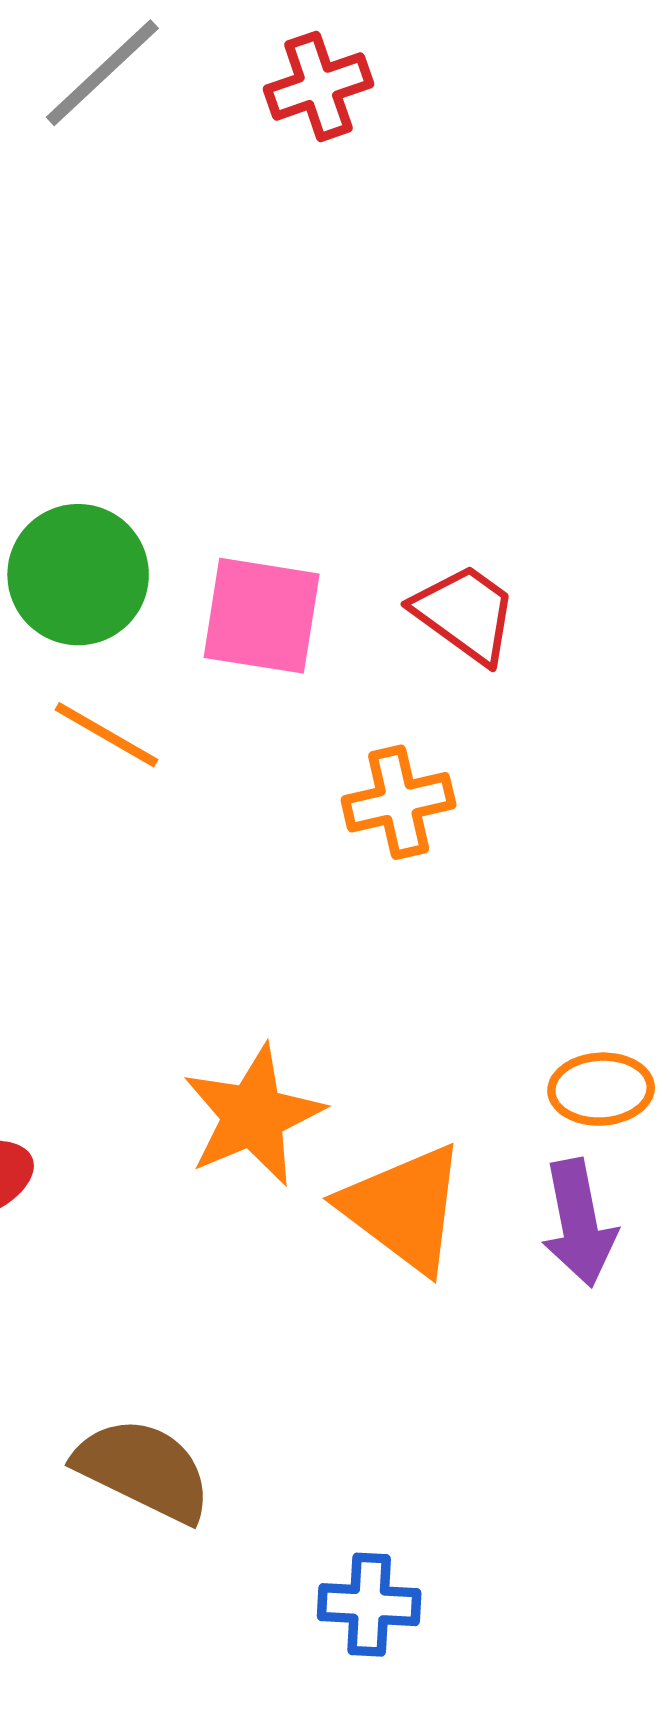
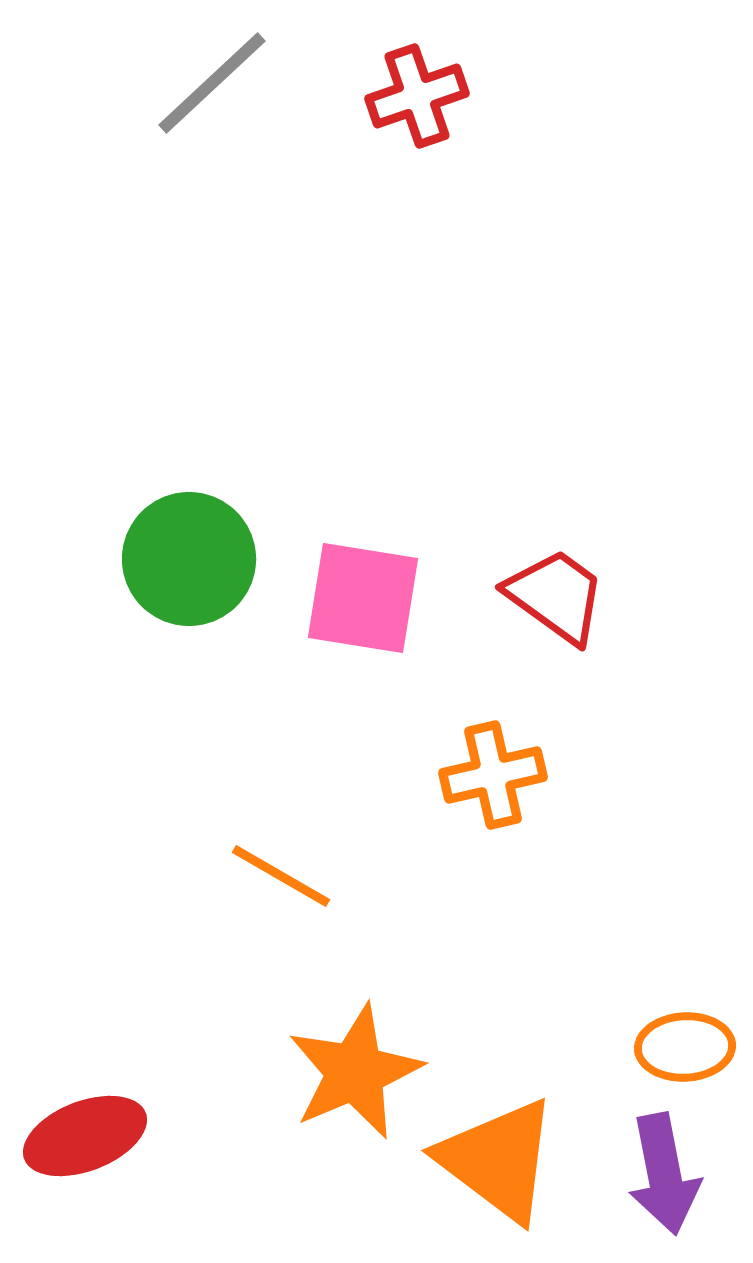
orange line: (107, 735) -> (281, 876), moved

